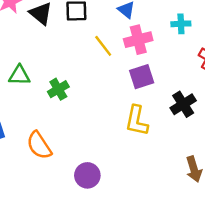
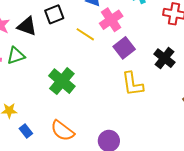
green triangle: (19, 75) -> (16, 56), moved
green cross: (58, 89) -> (62, 81), size x1.5

